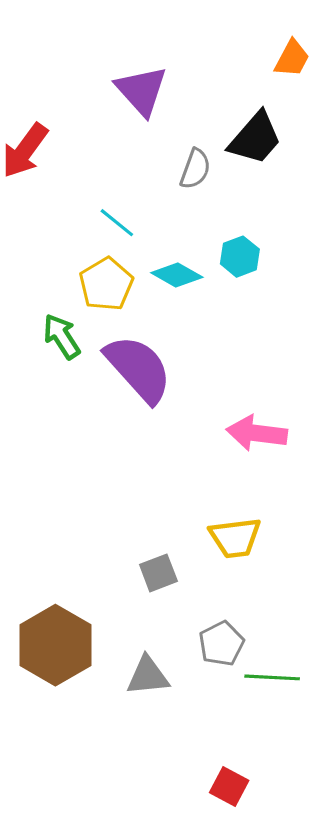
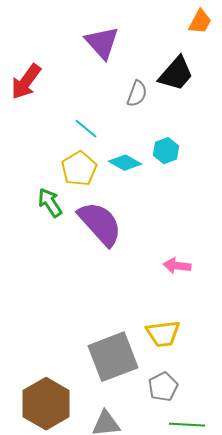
pink arrow: (257, 433) -> (177, 266), size x0.7
gray square: (158, 573) -> (113, 357), size x2.0
gray pentagon: (221, 644) -> (163, 387), moved

